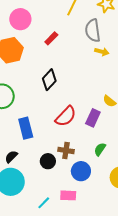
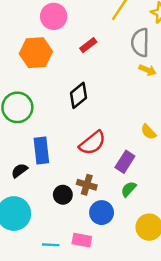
purple rectangle: (93, 118) -> (125, 162), moved
black semicircle: (11, 157) -> (19, 171), moved
cyan line: (44, 203) -> (51, 245), turned 40

